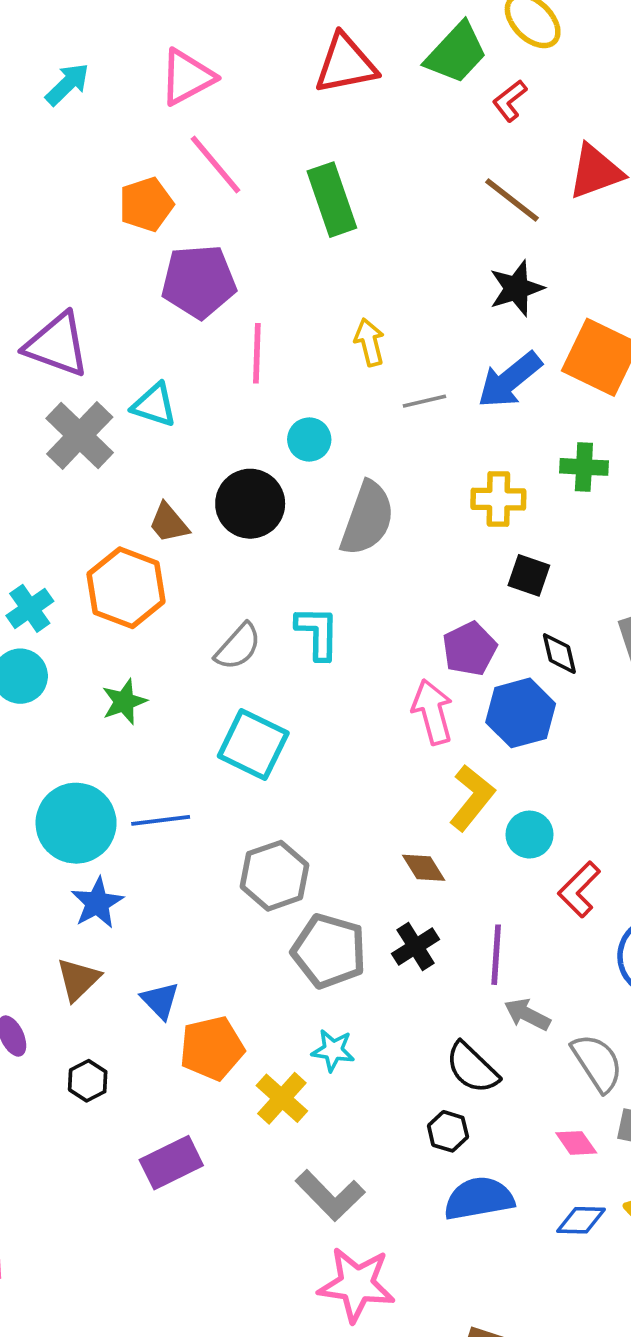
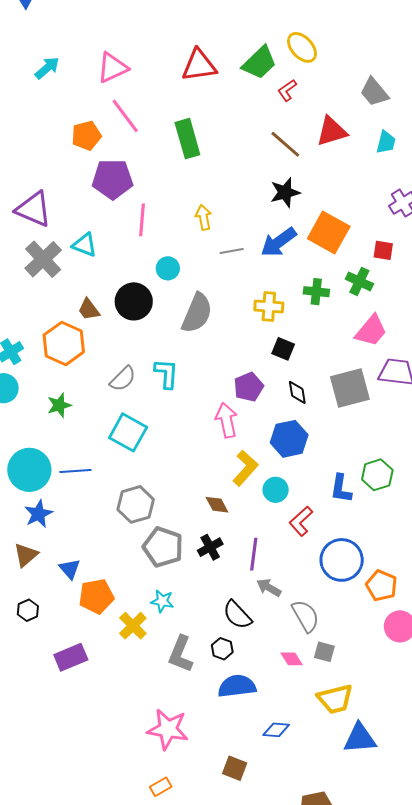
blue hexagon: (521, 713) -> (289, 439), moved
gray L-shape: (330, 1195) -> (181, 654), moved, turned 63
blue diamond: (581, 1220) -> (276, 730), moved

